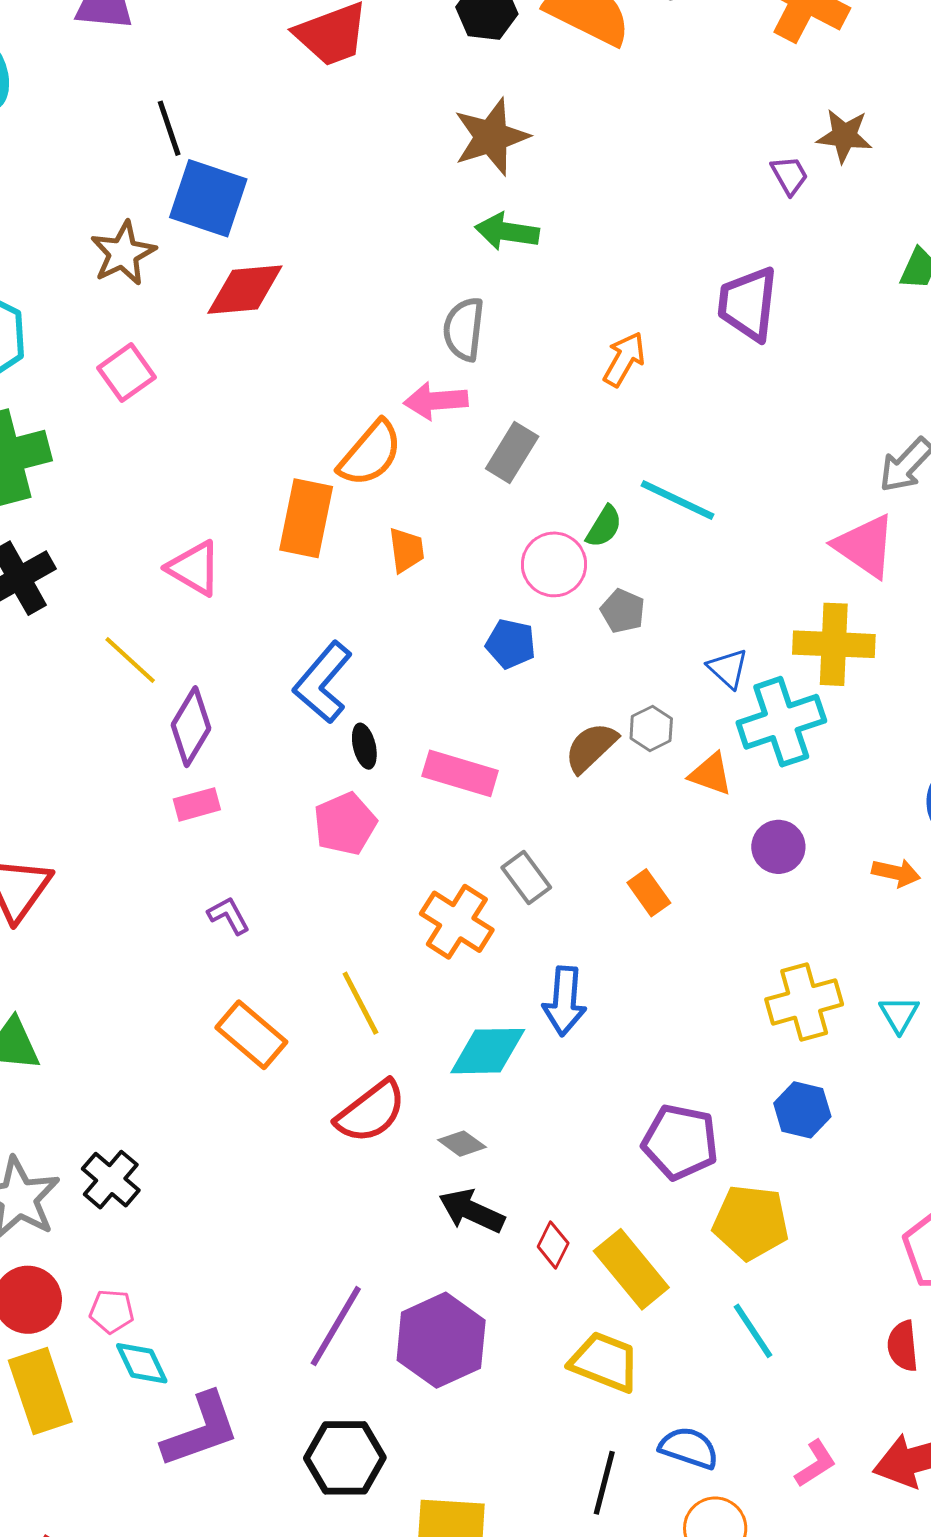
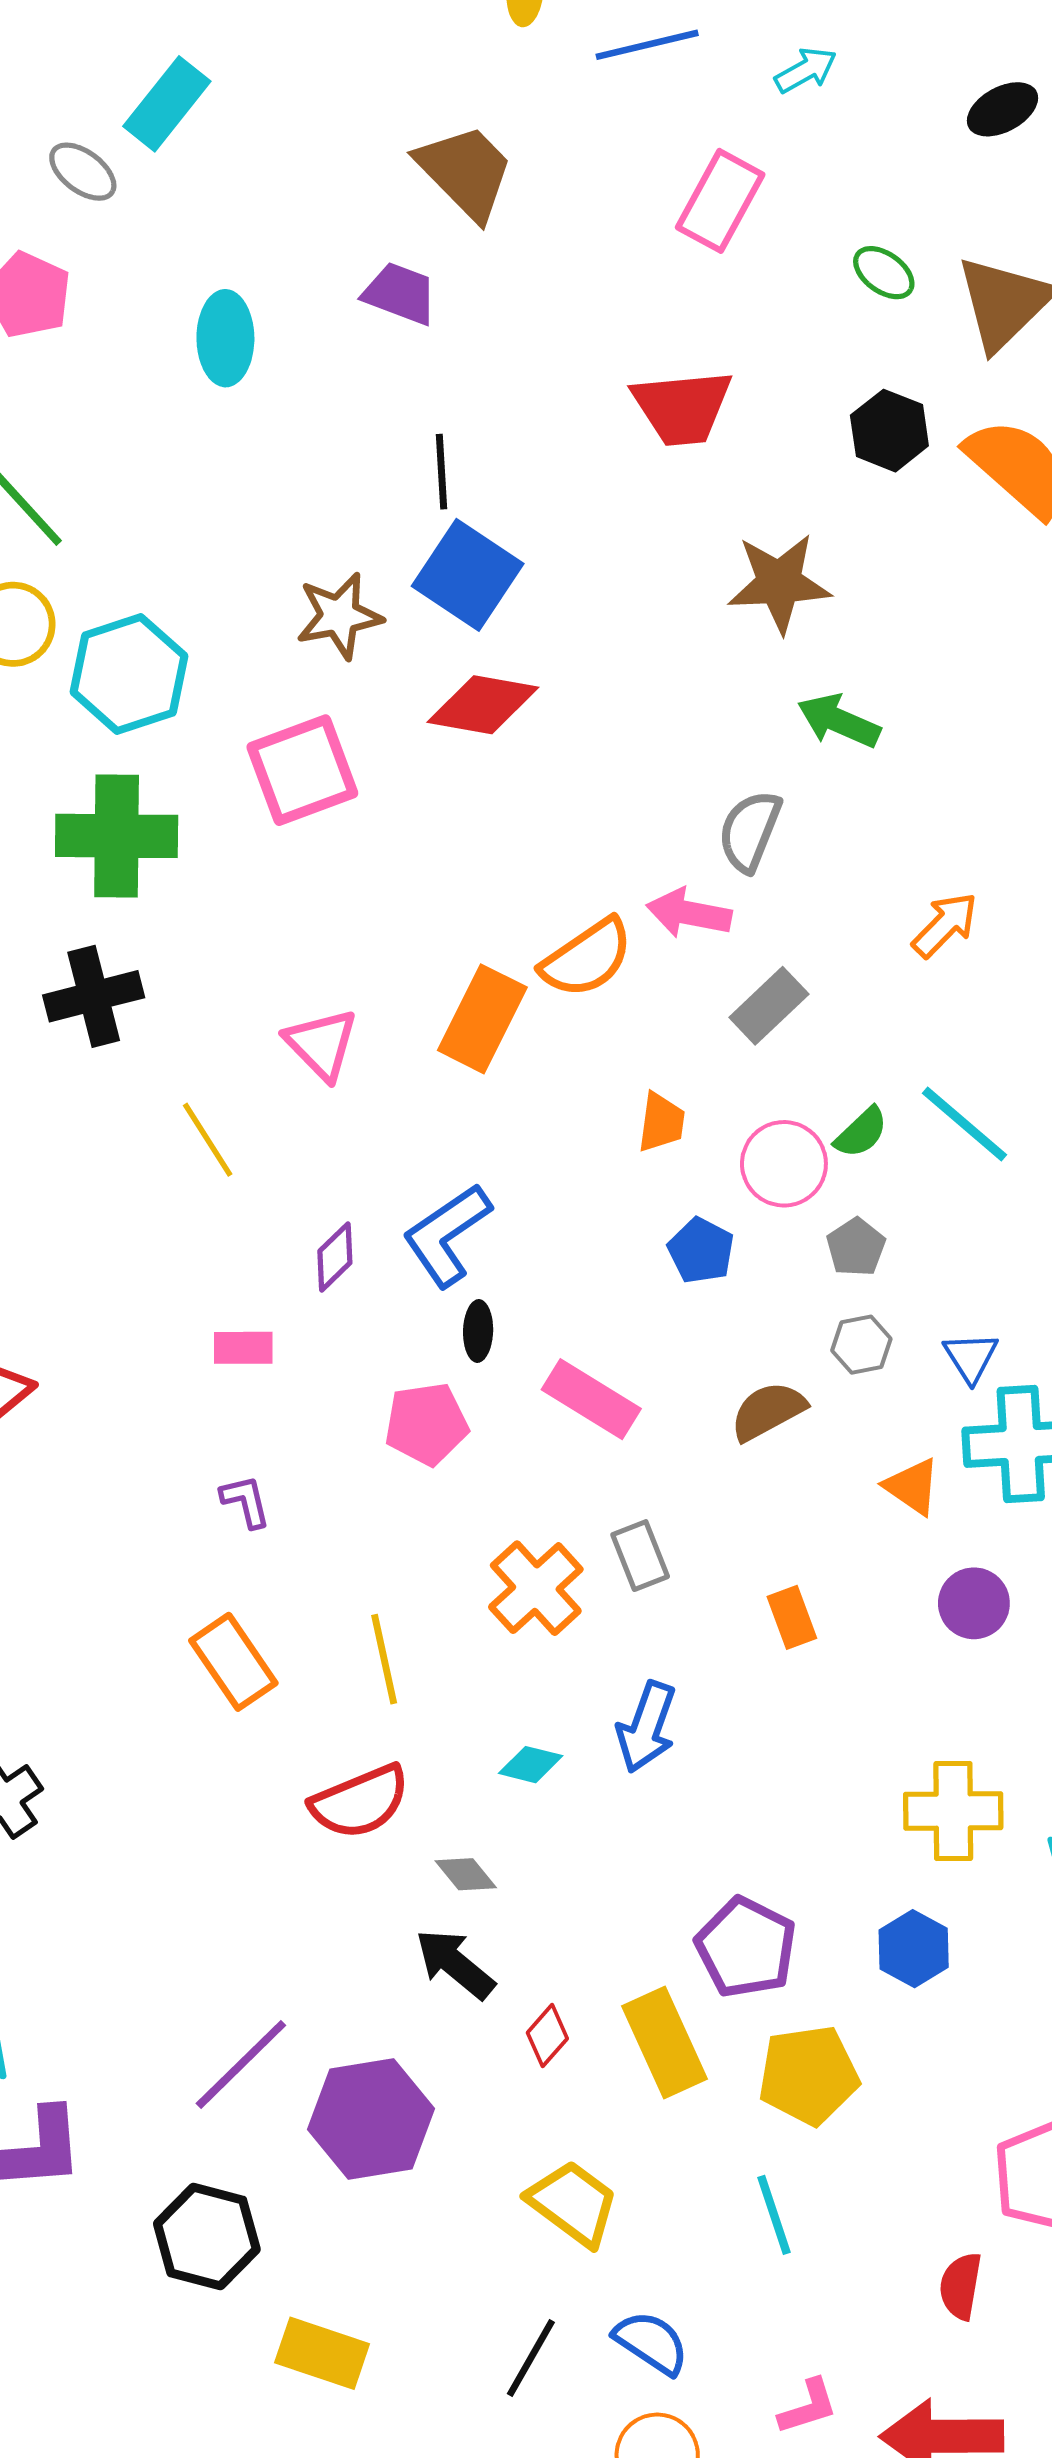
brown star: (491, 137) -> (779, 583), moved
pink square: (127, 373) -> (302, 770), size x1.5
orange trapezoid: (406, 550) -> (661, 1122), moved
purple diamond: (191, 727) -> (335, 1257), moved, size x0.7
gray hexagon: (651, 729) -> (861, 1345), moved
cyan diamond: (488, 1051) -> (531, 1765), size x0.6
yellow pentagon: (751, 1222) -> (809, 2075), turned -30
yellow rectangle: (631, 1269) -> (664, 2043), moved

